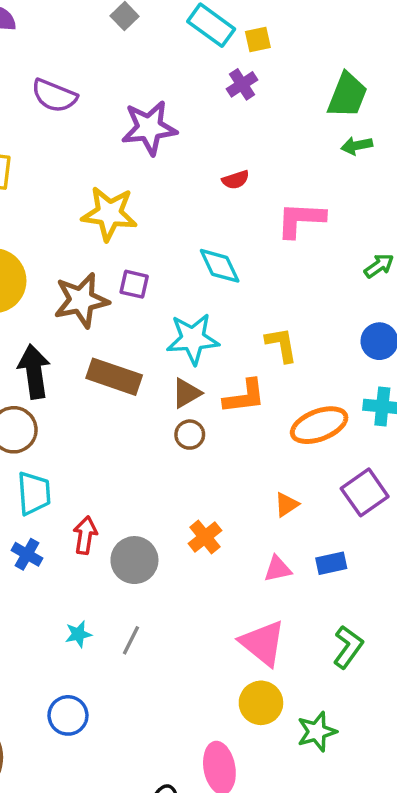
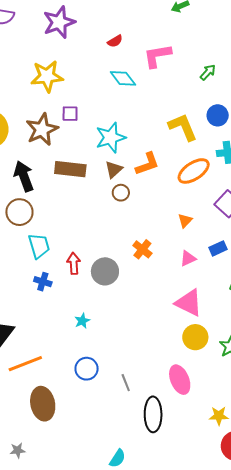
cyan diamond: (220, 266) -> (123, 78), moved
yellow L-shape: (281, 345) -> (183, 127), moved, size x1.4
gray line: (131, 640) -> (126, 383), moved, turned -36

